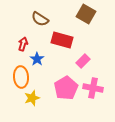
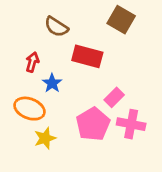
pink rectangle: (83, 61) -> (114, 97), moved
orange ellipse: (21, 77) -> (29, 109), turned -65

